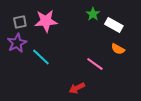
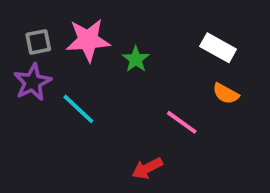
green star: (93, 14) -> (136, 59), moved

